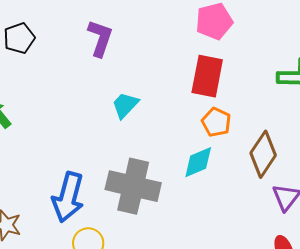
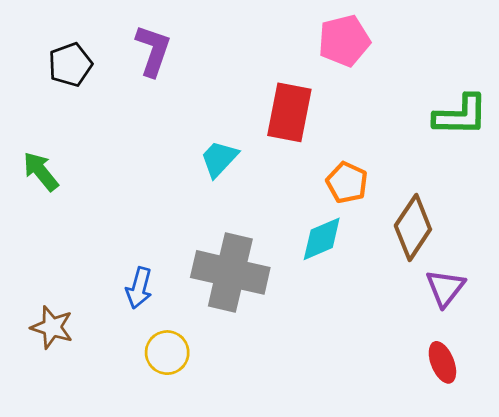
purple L-shape: (100, 38) -> (153, 51), moved
red rectangle: (207, 76) -> (289, 112), moved
blue arrow: (68, 197) -> (139, 288), size x0.6

